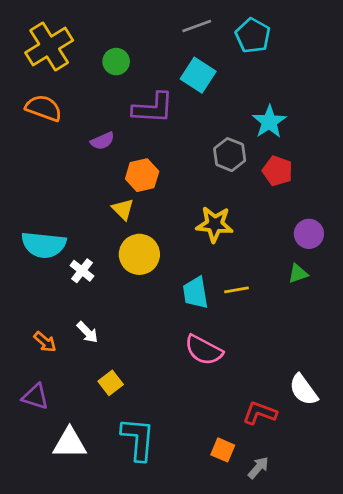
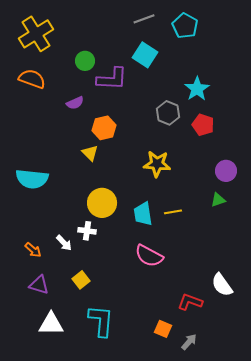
green circle: (116, 62) -> (85, 61), moved
yellow circle: (139, 254) -> (102, 203), moved
white cross: (82, 271) -> (87, 231), moved, turned -30
purple triangle: (35, 397) -> (39, 285), moved

